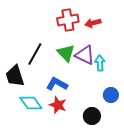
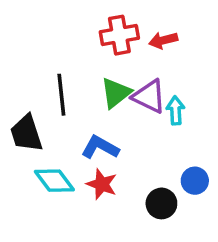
green triangle: (66, 53) -> (116, 93), turned 36
black line: (35, 54) -> (61, 95), turned -35
blue circle: (111, 95) -> (195, 181), moved

